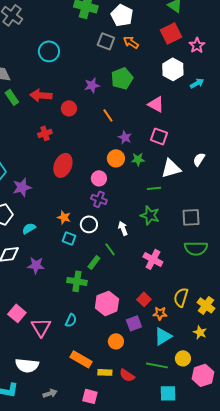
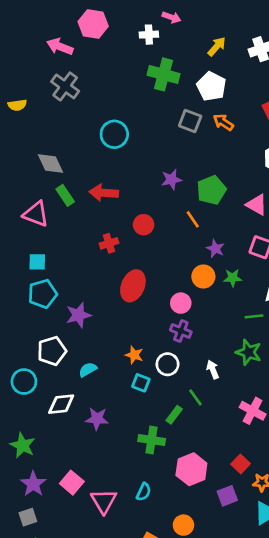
green pentagon: (122, 78) -> (211, 190), moved
red circle: (69, 108) -> (144, 225), moved
orange circle: (116, 341) -> (183, 525), moved

